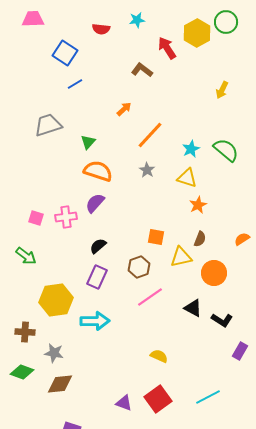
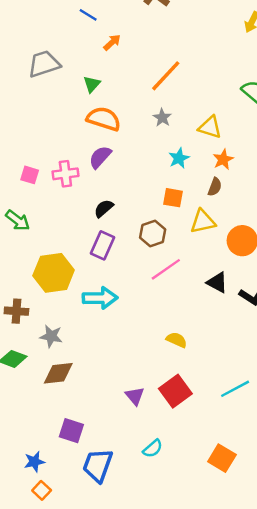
blue line: (75, 84) -> (88, 15), moved, turned 63
orange arrow: (124, 109) -> (112, 42), moved
cyan star: (191, 149) -> (179, 158), moved
brown semicircle: (200, 239) -> (215, 187), moved
purple triangle: (124, 403) -> (135, 396), turned 30

